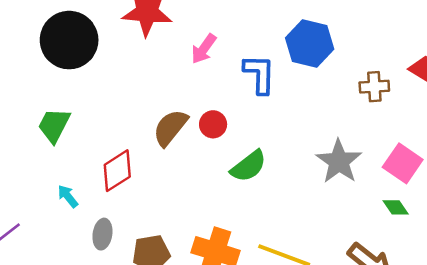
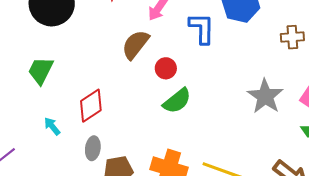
brown semicircle: (170, 128) -> (135, 45), moved
green semicircle: (249, 166) -> (177, 101), moved
gray ellipse: (102, 234) -> (93, 148), moved

